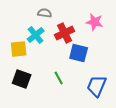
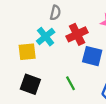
gray semicircle: (45, 13) -> (55, 13), turned 96

